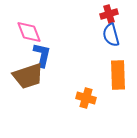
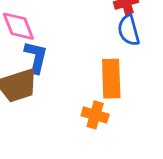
orange rectangle: (118, 75) -> (111, 79), moved

